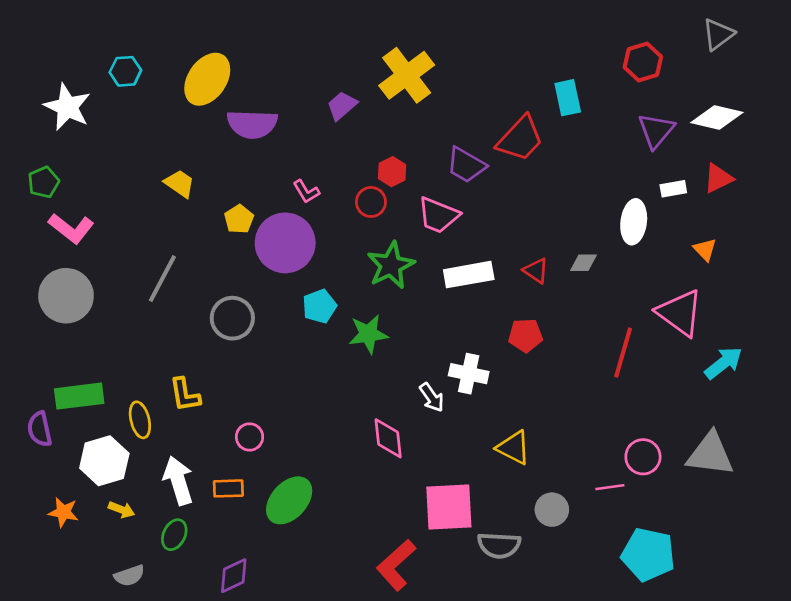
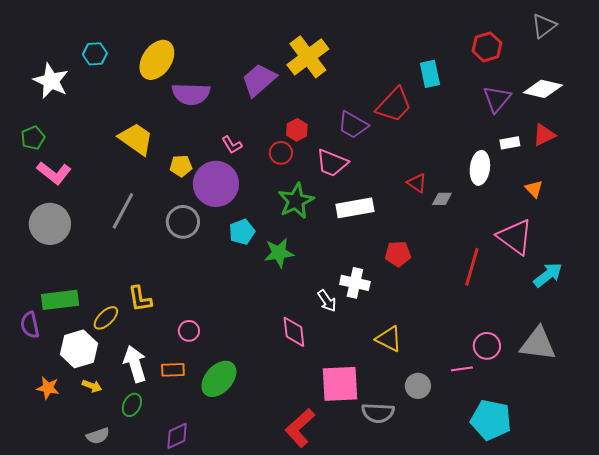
purple trapezoid: (342, 106) -> (259, 80), size x1.5
yellow trapezoid: (180, 184) -> (136, 139), size x1.5
yellow pentagon: (239, 219) -> (181, 166), turned 30
red triangle: (536, 271) -> (417, 183), moved
gray circle: (232, 318) -> (183, 222), moved
yellow ellipse: (140, 420) -> (106, 318), turned 60

